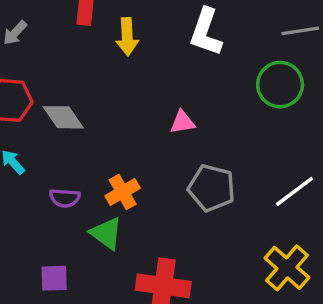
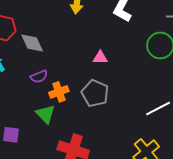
gray pentagon: (212, 188) -> (95, 93), moved
purple semicircle: (65, 198) -> (39, 77), moved, turned -36

